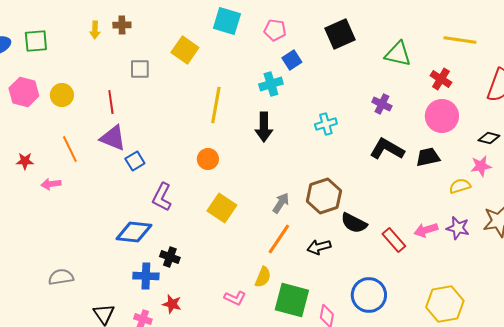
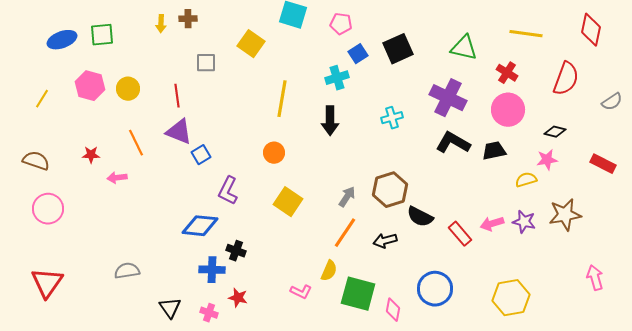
black square: (340, 34) -> (398, 49), moved
purple cross: (382, 104) -> (448, 98), size x1.8

